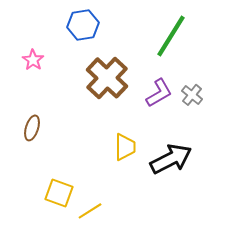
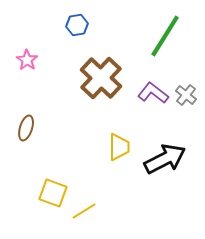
blue hexagon: (83, 25) -> (77, 25), size x0.7
purple L-shape: (159, 93) -> (153, 93), turned -112

